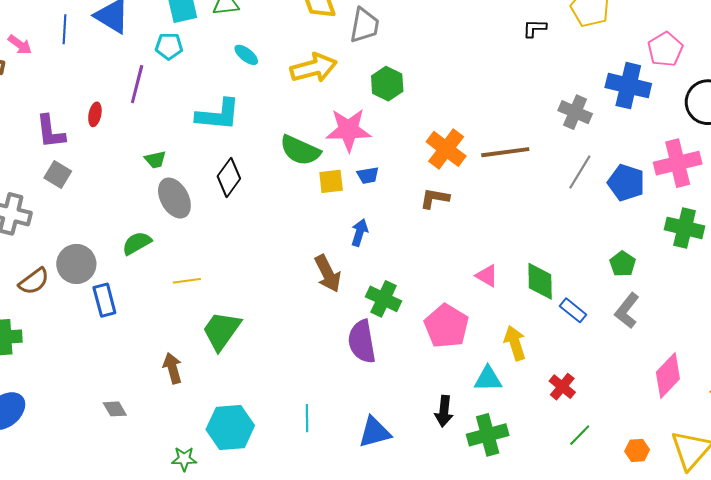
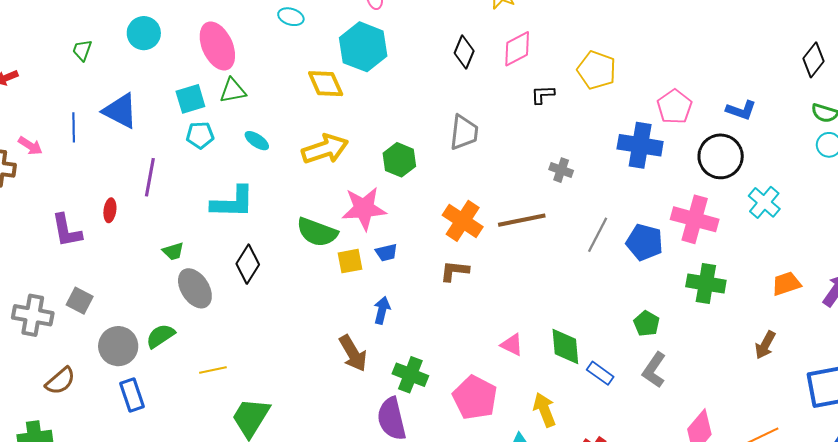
gray trapezoid: (364, 25) -> (464, 132), moved
cyan pentagon: (169, 46) -> (200, 135), moved
gray cross: (575, 112) -> (561, 170), moved, size x0.7
pink cross: (678, 163) -> (695, 219), turned 33
gray square: (58, 174) -> (80, 301), moved
gray circle: (76, 264) -> (118, 346), moved

